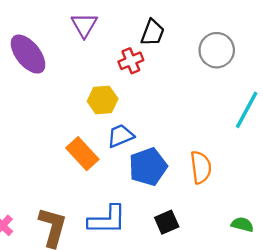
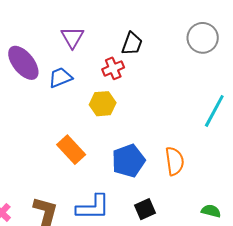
gray circle: (217, 50) -> (203, 38), moved
yellow hexagon: (103, 100) -> (103, 104), moved
blue trapezoid: (121, 136) -> (60, 78), moved

